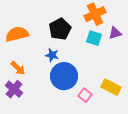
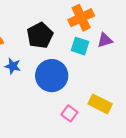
blue star: (52, 55) -> (13, 66), moved
blue circle: (64, 76) -> (52, 76), moved

